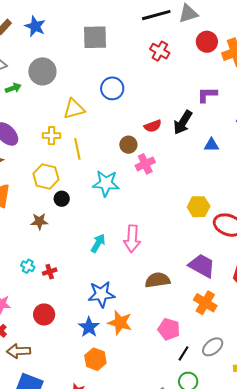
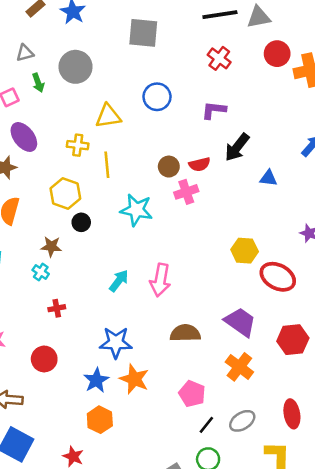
green arrow: (13, 88) -> (38, 83), turned 84
purple L-shape: (207, 95) -> (214, 110), moved
red semicircle: (153, 126) -> (200, 164), moved
cyan cross: (28, 266) -> (41, 272), moved

